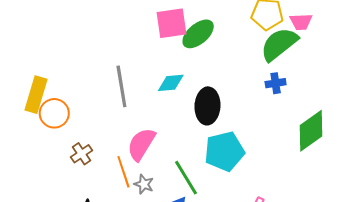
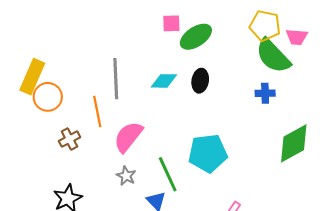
pink square: (171, 23) -> (171, 23), size x0.6
green semicircle: (279, 44) -> (273, 56), turned -102
black ellipse: (207, 106) -> (200, 81), moved, size x0.7
orange line: (123, 172) -> (97, 111), moved

